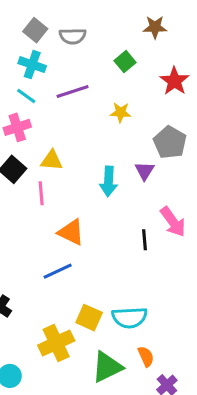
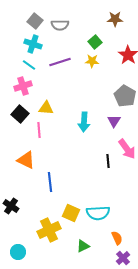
yellow star: (121, 112) -> (92, 61), moved
purple triangle: (144, 171) -> (114, 121), moved
orange triangle: (71, 232) -> (26, 160), moved
blue line: (58, 271) -> (50, 182), turned -72
orange semicircle: (146, 356) -> (117, 238), moved
green triangle: (107, 367) -> (83, 246), size x0.6

